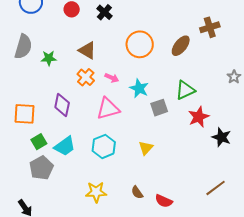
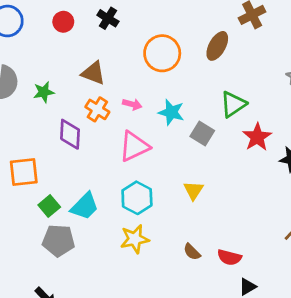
purple diamond: (62, 105) -> (70, 134), moved
gray square: (159, 108) -> (202, 133), turned -30
gray pentagon: (41, 168) -> (58, 240), turned -30
yellow star: (96, 192) -> (135, 239), moved

